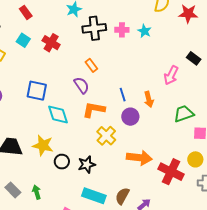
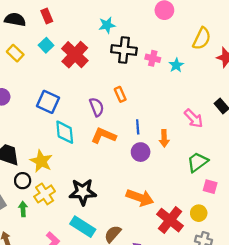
red rectangle: (26, 12) -> (47, 16), moved
red cross: (51, 43) -> (75, 55), size x1.4
orange rectangle: (91, 65) -> (120, 94), moved
pink arrow: (171, 75) -> (194, 118), turned -84
green trapezoid: (184, 114) -> (197, 162), turned -30
yellow cross: (106, 136) -> (45, 194), moved
black circle: (62, 162) -> (23, 181), moved
black star: (87, 164) -> (83, 192), size x1.4

